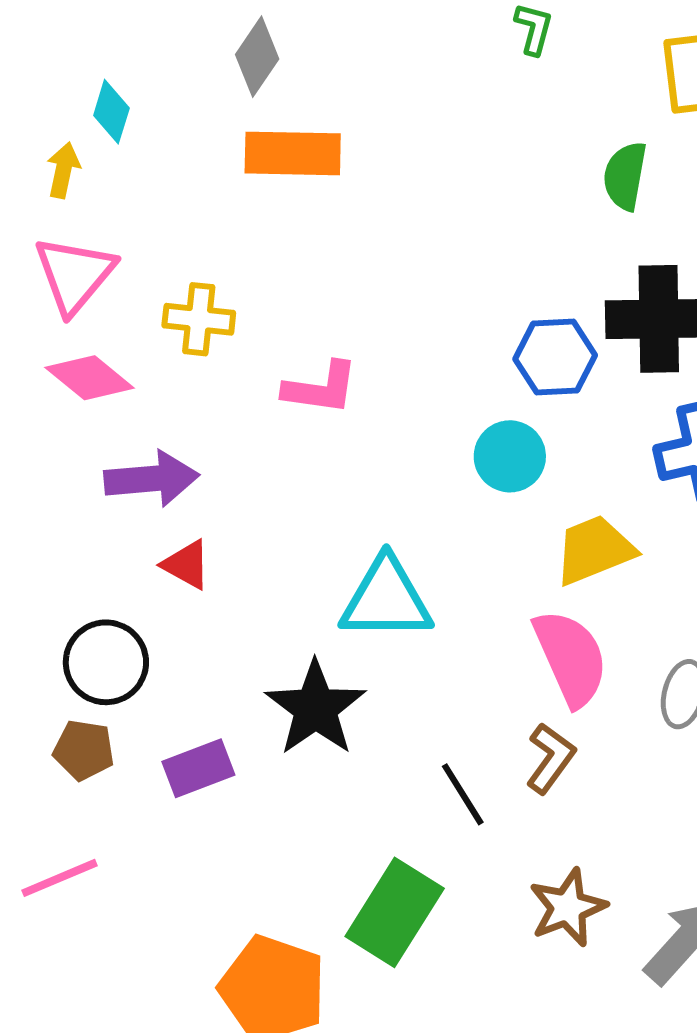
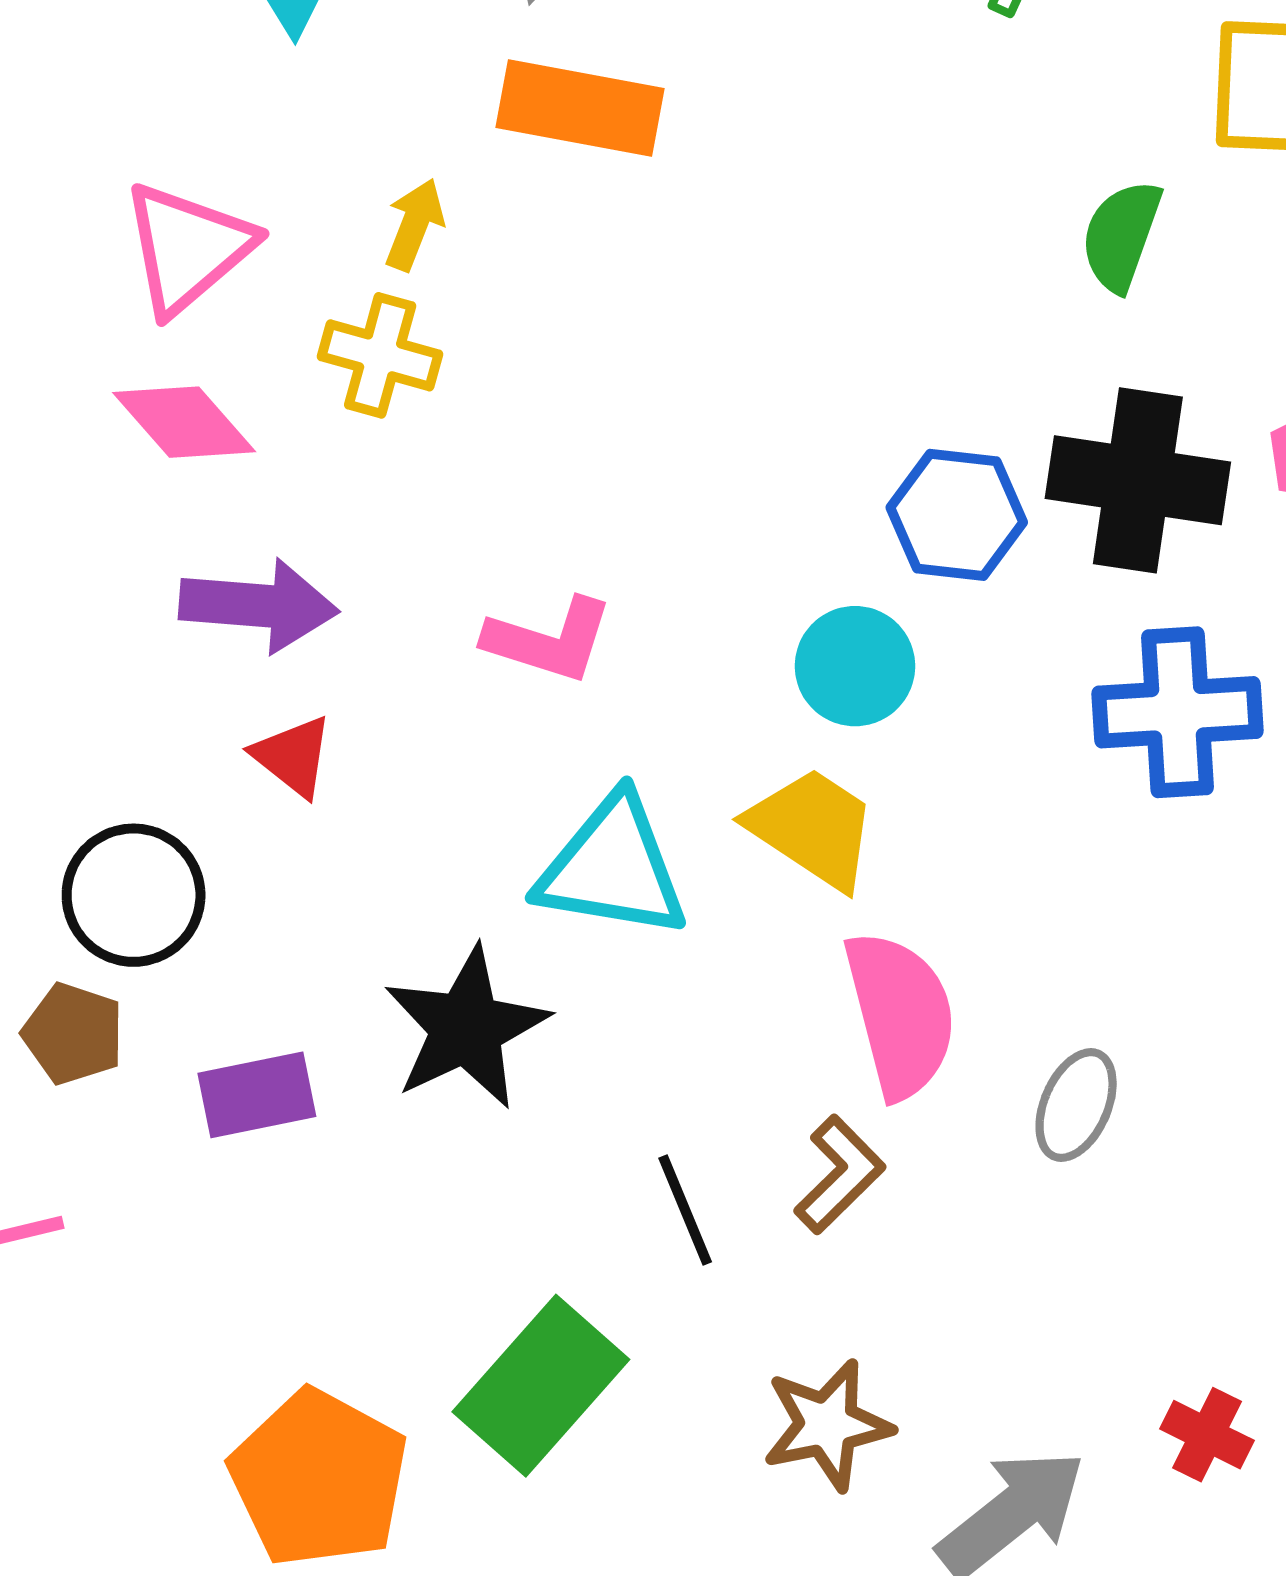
yellow arrow: (63, 170) -> (414, 225), moved
pink L-shape: (321, 388) -> (549, 640), moved
yellow trapezoid: (594, 550) -> (813, 828), moved, turned 46

